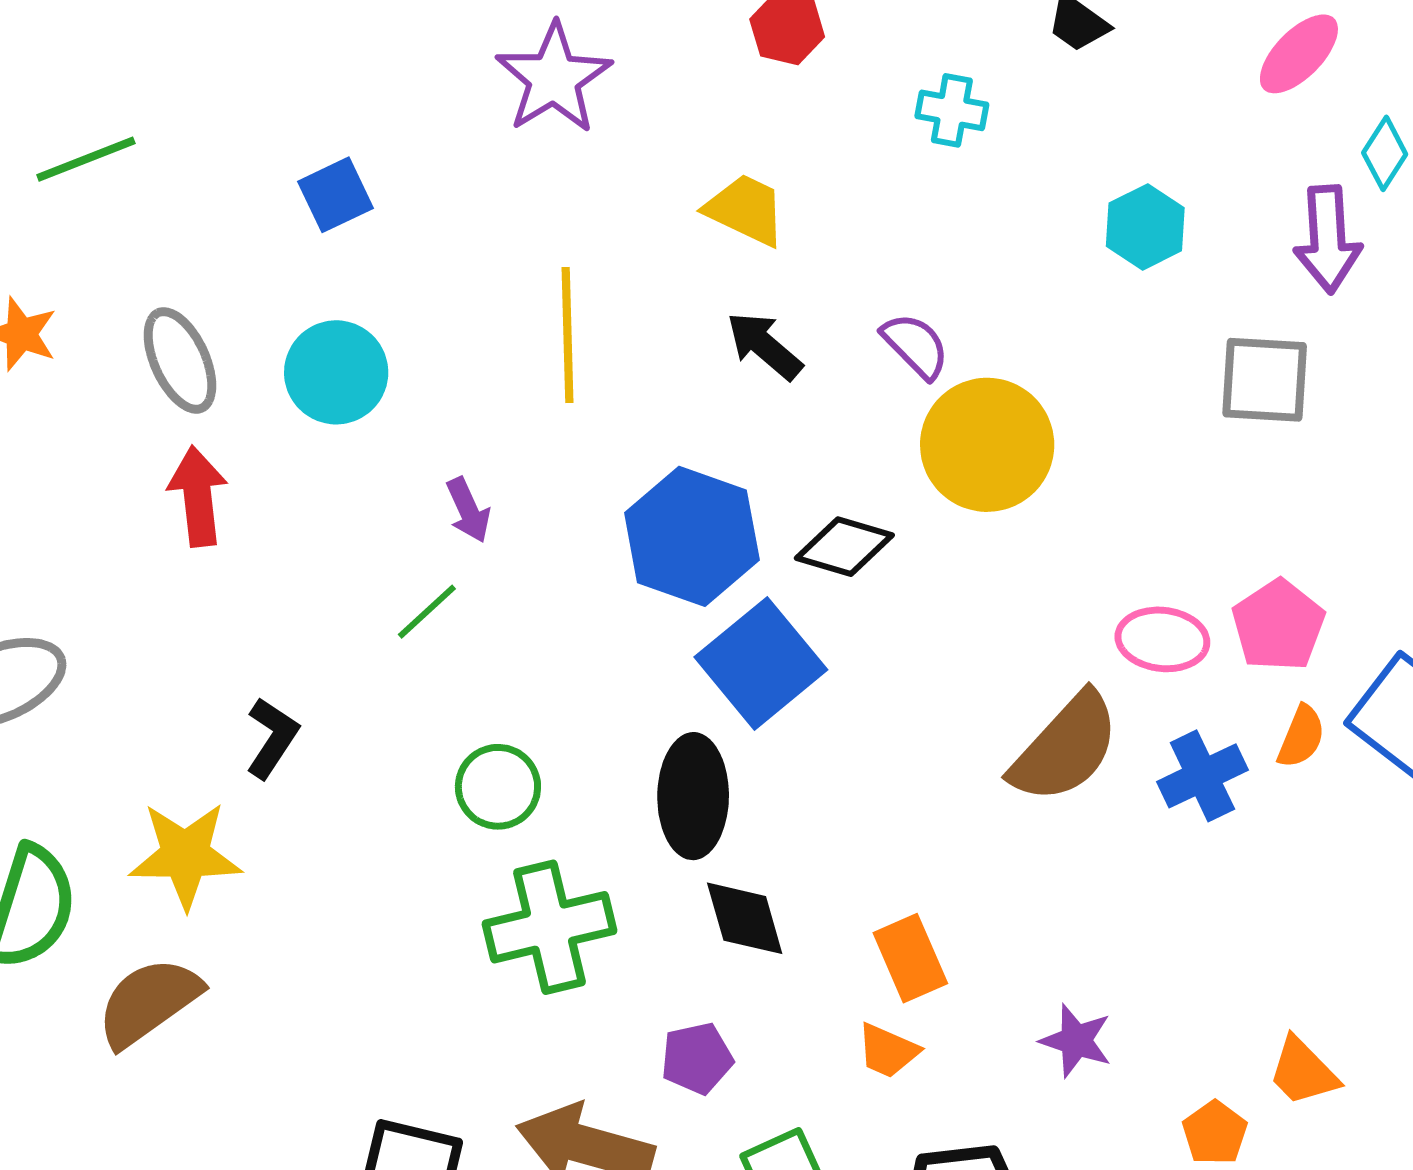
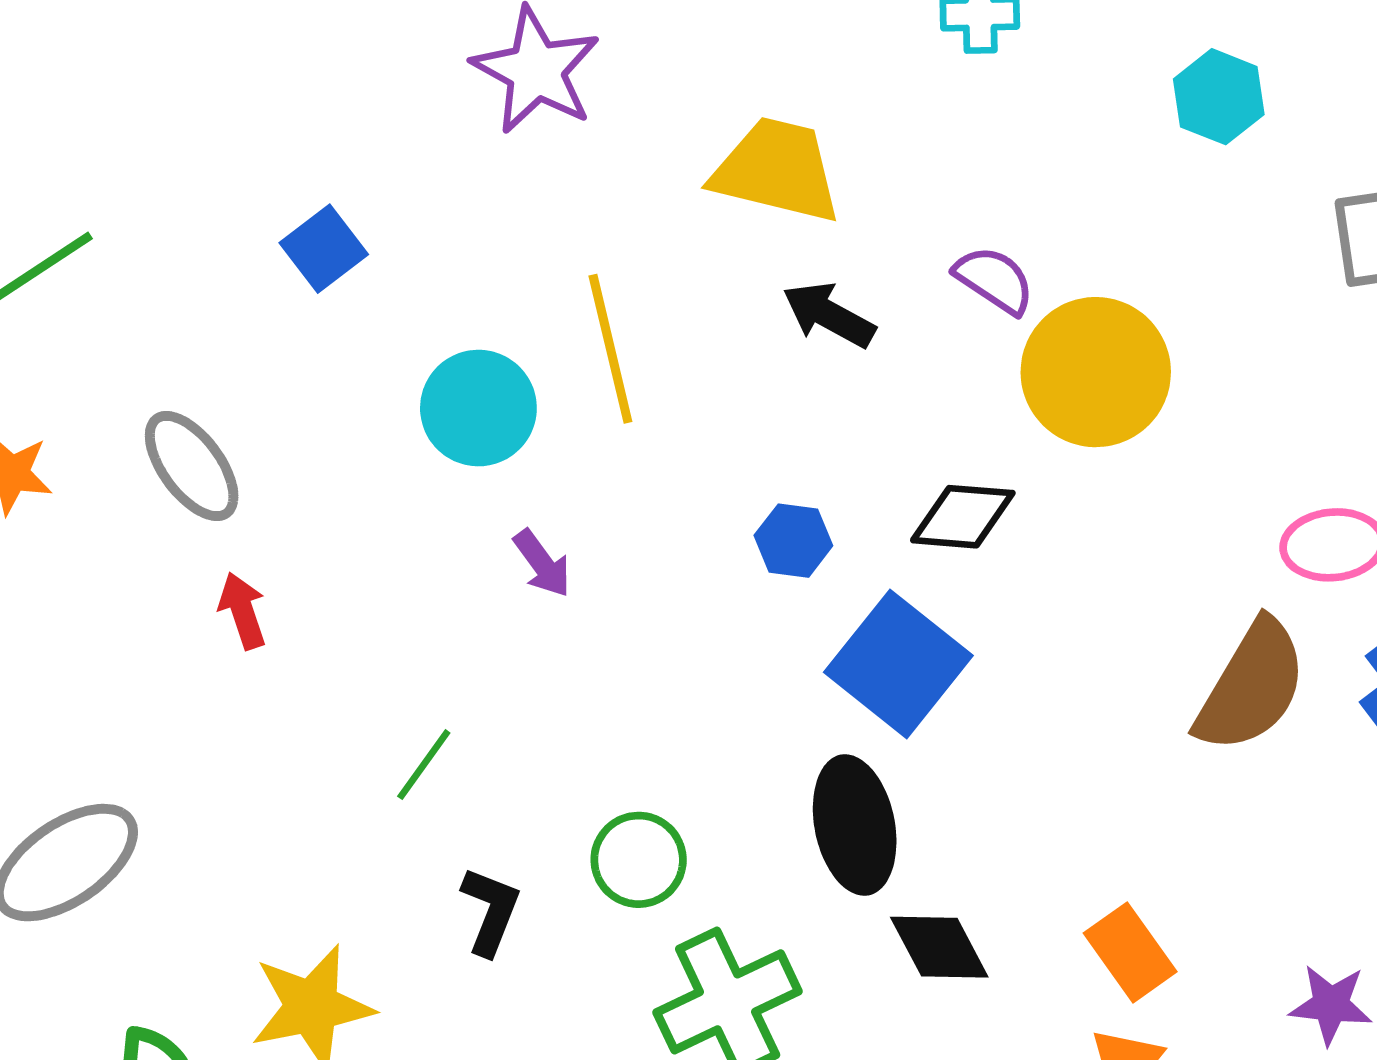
yellow trapezoid: (746, 210) -> (777, 170), size x1.4
cyan circle: (336, 372) -> (478, 408), moved
red arrow: (198, 496) -> (243, 611), size x0.7
blue hexagon: (692, 536) -> (793, 541), size x0.5
green line: (427, 612) -> (424, 765), moved
black L-shape: (272, 738) -> (491, 911), moved

